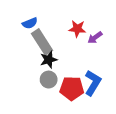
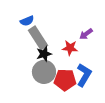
red star: (77, 29) -> (70, 48), moved
gray circle: (49, 80) -> (44, 72), size x1.5

